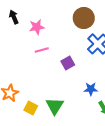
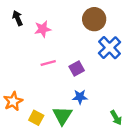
pink line: (42, 50) -> (48, 63), moved
blue star: (91, 89) -> (80, 97), moved

